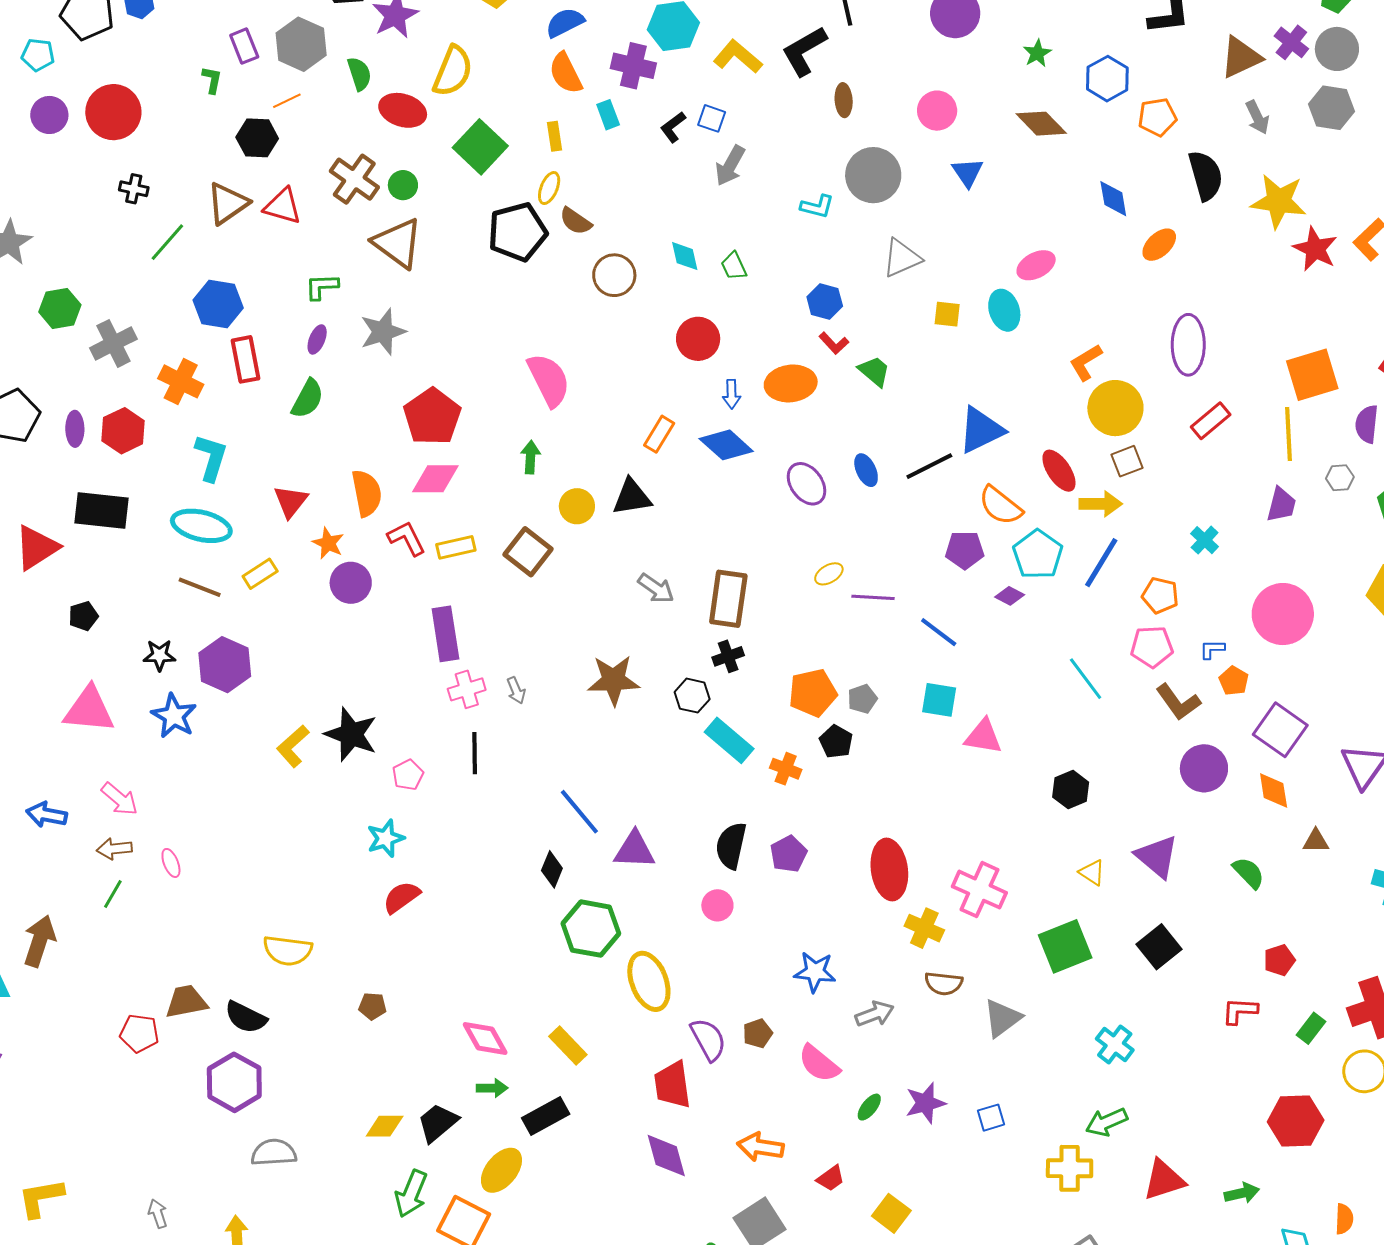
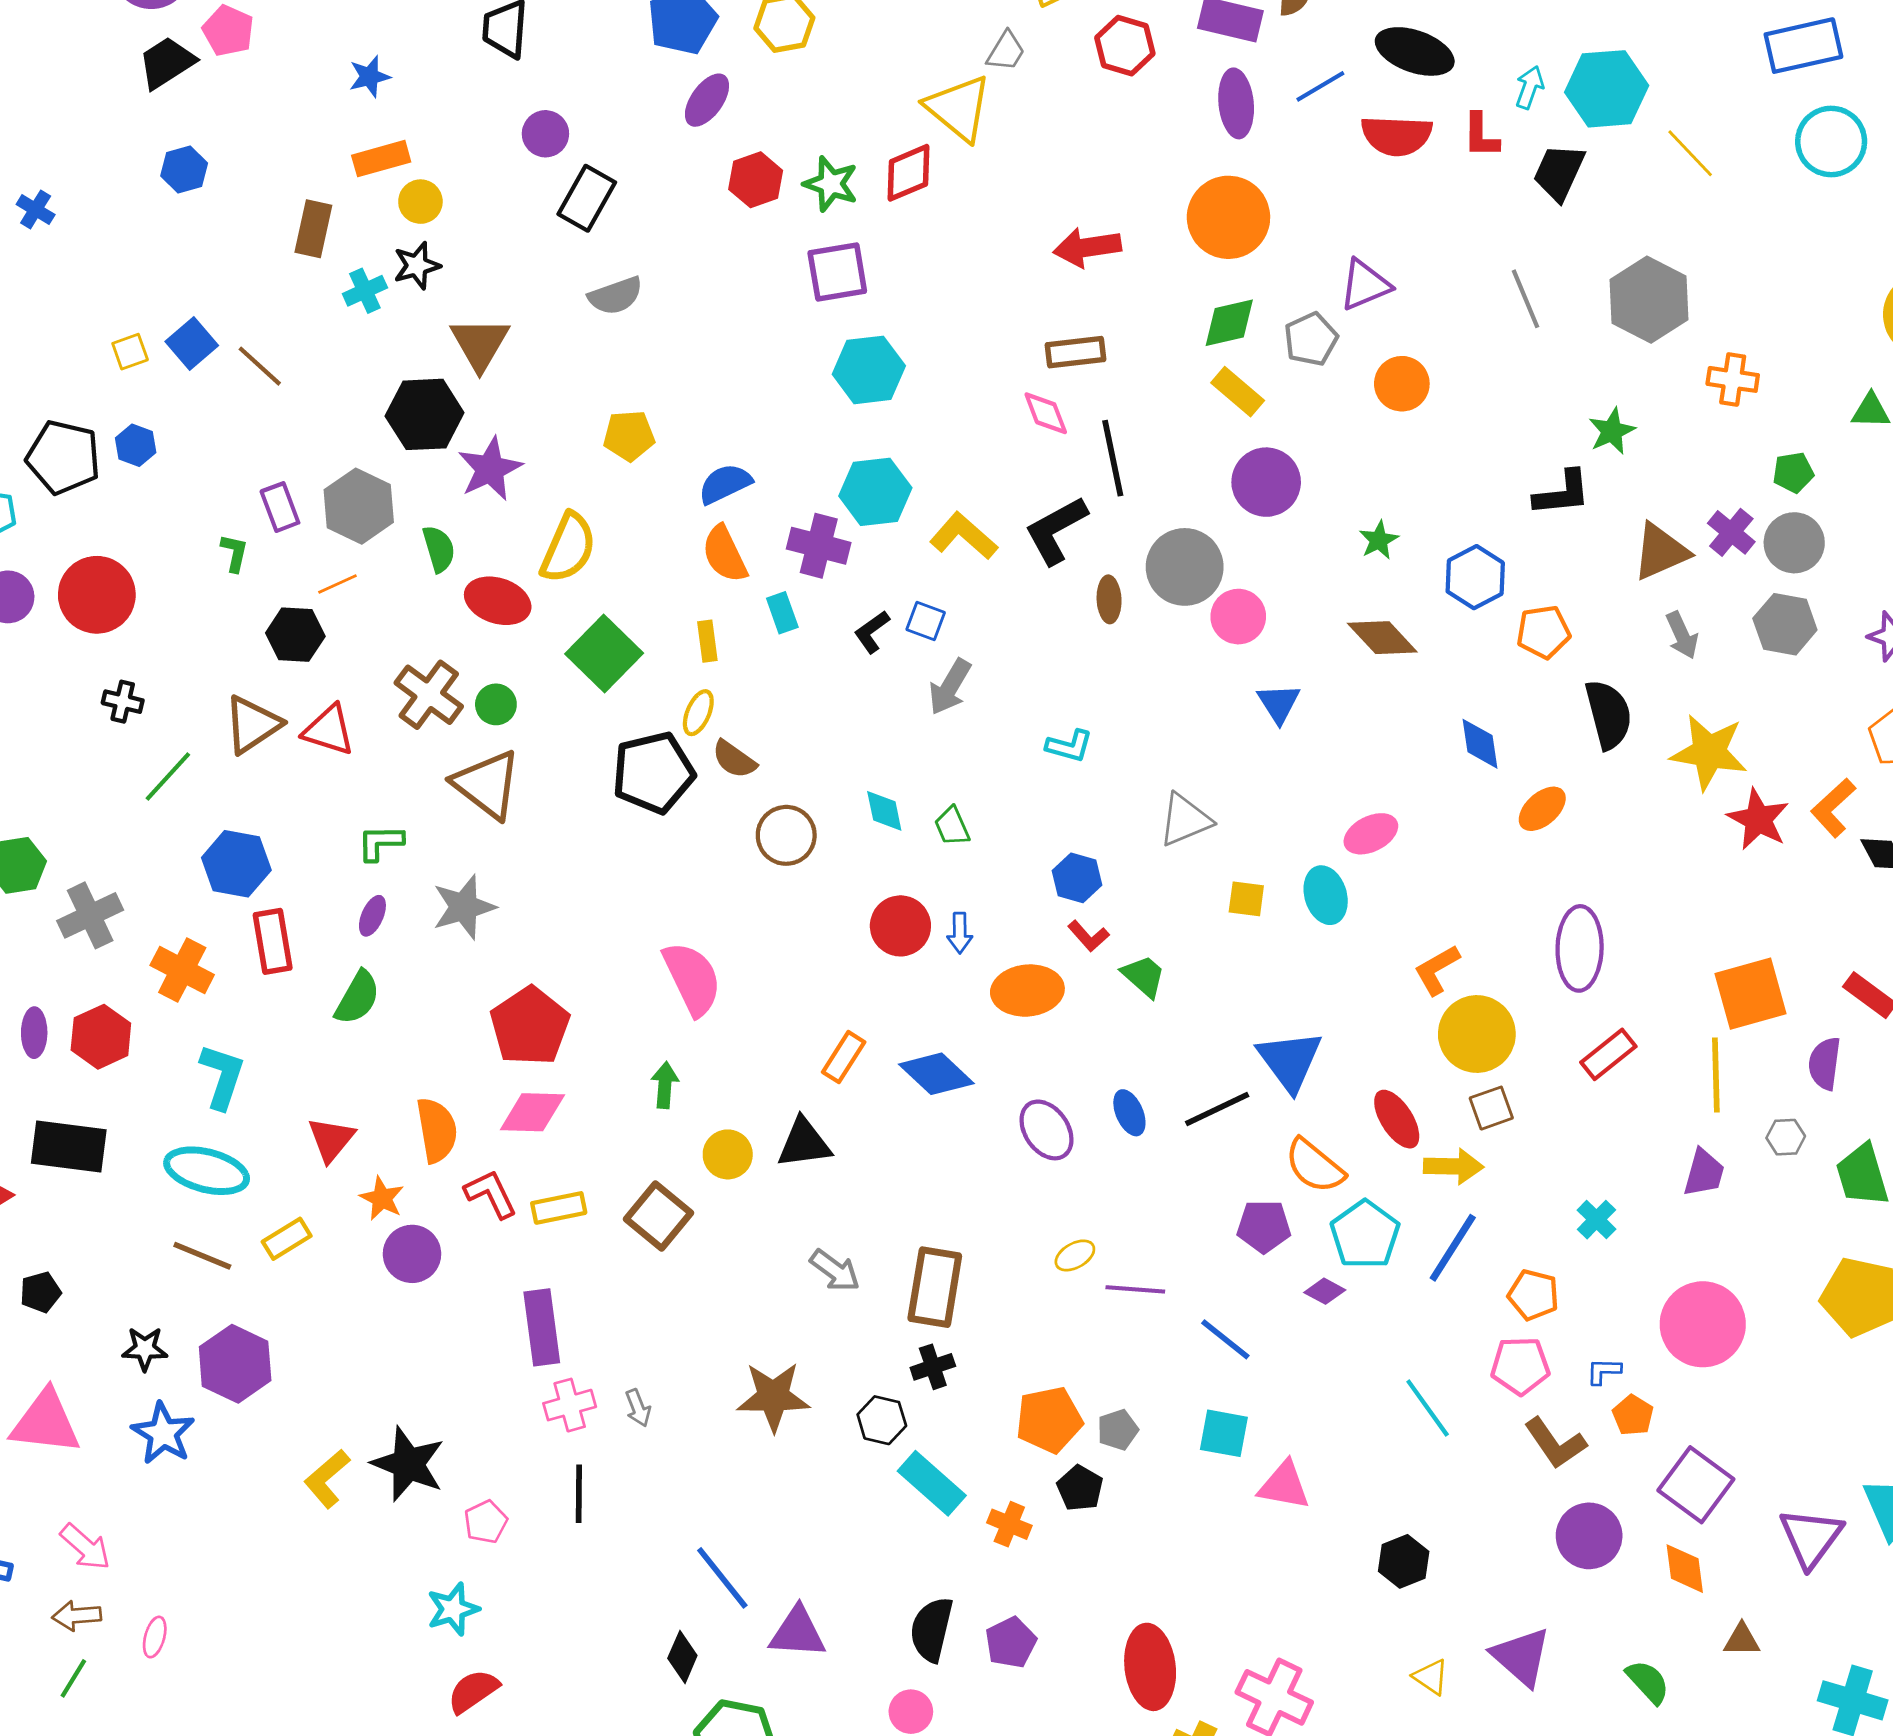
gray circle: (873, 175) -> (1185, 567), moved
blue arrow: (732, 394) -> (960, 933), moved
blue triangle: (981, 430) -> (1290, 1061), turned -42
pink ellipse: (171, 863) -> (155, 1637), turned 36

